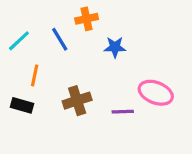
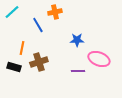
cyan line: (19, 41) -> (12, 12), moved
blue star: (115, 47) -> (77, 40), moved
brown cross: (77, 101) -> (39, 62), moved

